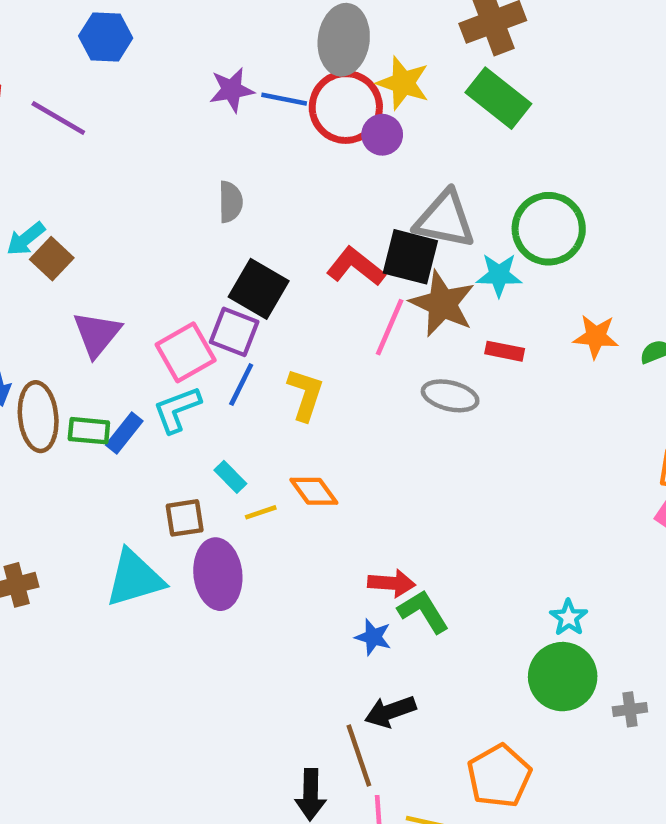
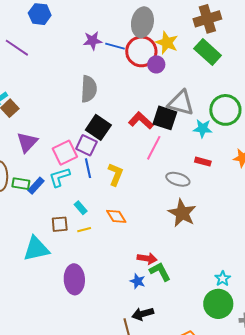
gray semicircle: (230, 202) -> (89, 89), size x1.5
brown star: (442, 304) -> (182, 213), moved
blue line: (241, 384) -> (88, 168), turned -42
yellow line: (261, 512) -> (84, 230), moved
purple ellipse: (218, 574) -> (74, 279), moved

